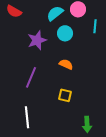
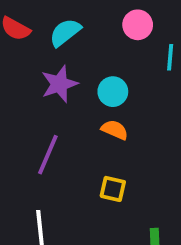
cyan semicircle: (55, 13) -> (65, 32), moved
cyan circle: (65, 33) -> (113, 92), moved

